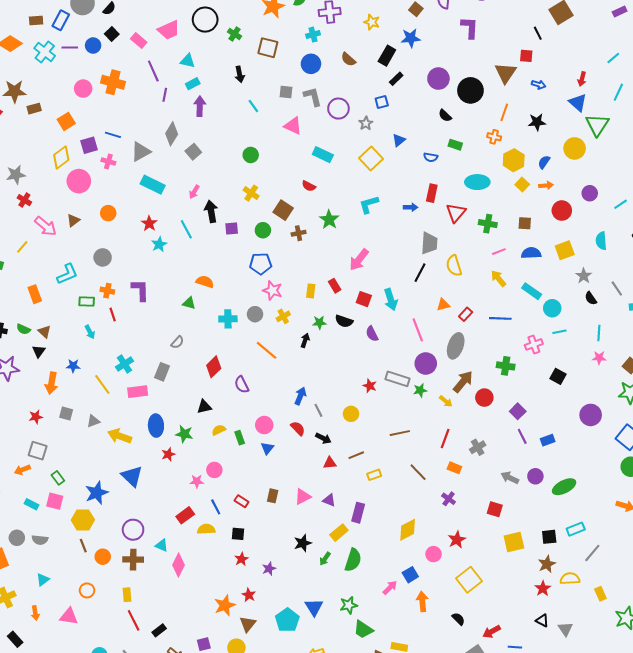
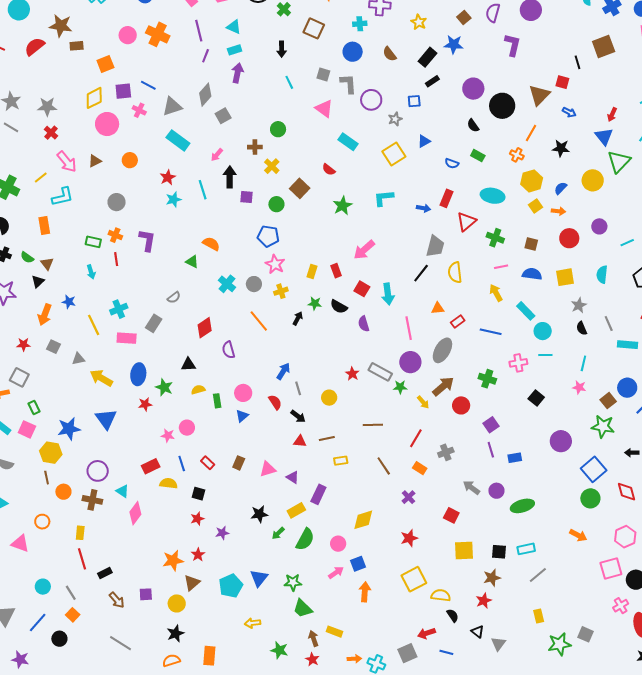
brown cross: (299, 233) -> (255, 147), moved
cyan L-shape: (67, 274) -> (63, 197), moved
cyan cross: (228, 319) -> (227, 284), turned 30
pink circle: (434, 554) -> (338, 544), moved
yellow semicircle: (570, 579) -> (441, 595), moved
black semicircle: (458, 619) -> (453, 615), moved

